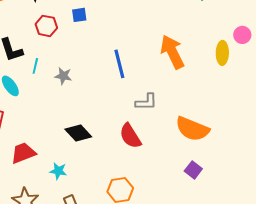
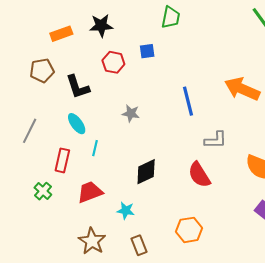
orange arrow: (172, 52) -> (242, 89), turned -40
cyan line: (35, 66) -> (95, 148), moved
black diamond: (78, 133) -> (146, 172), turned -72

